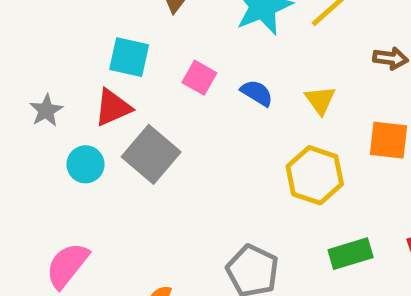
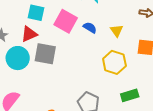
pink square: (199, 78) -> (66, 21), size x1.6
gray square: (151, 154) -> (45, 54), turned -30
cyan circle: (86, 164) -> (18, 58), size x1.5

